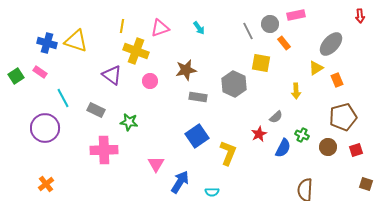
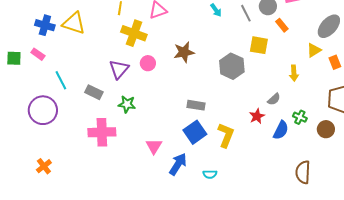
cyan arrow: (199, 28) -> (216, 10), moved
purple triangle: (112, 75) -> (119, 69), moved, turned 35
green square: (16, 76) -> (14, 58), turned 35
gray rectangle: (198, 97) -> (196, 105), moved
blue square: (197, 136) -> (195, 132), moved

